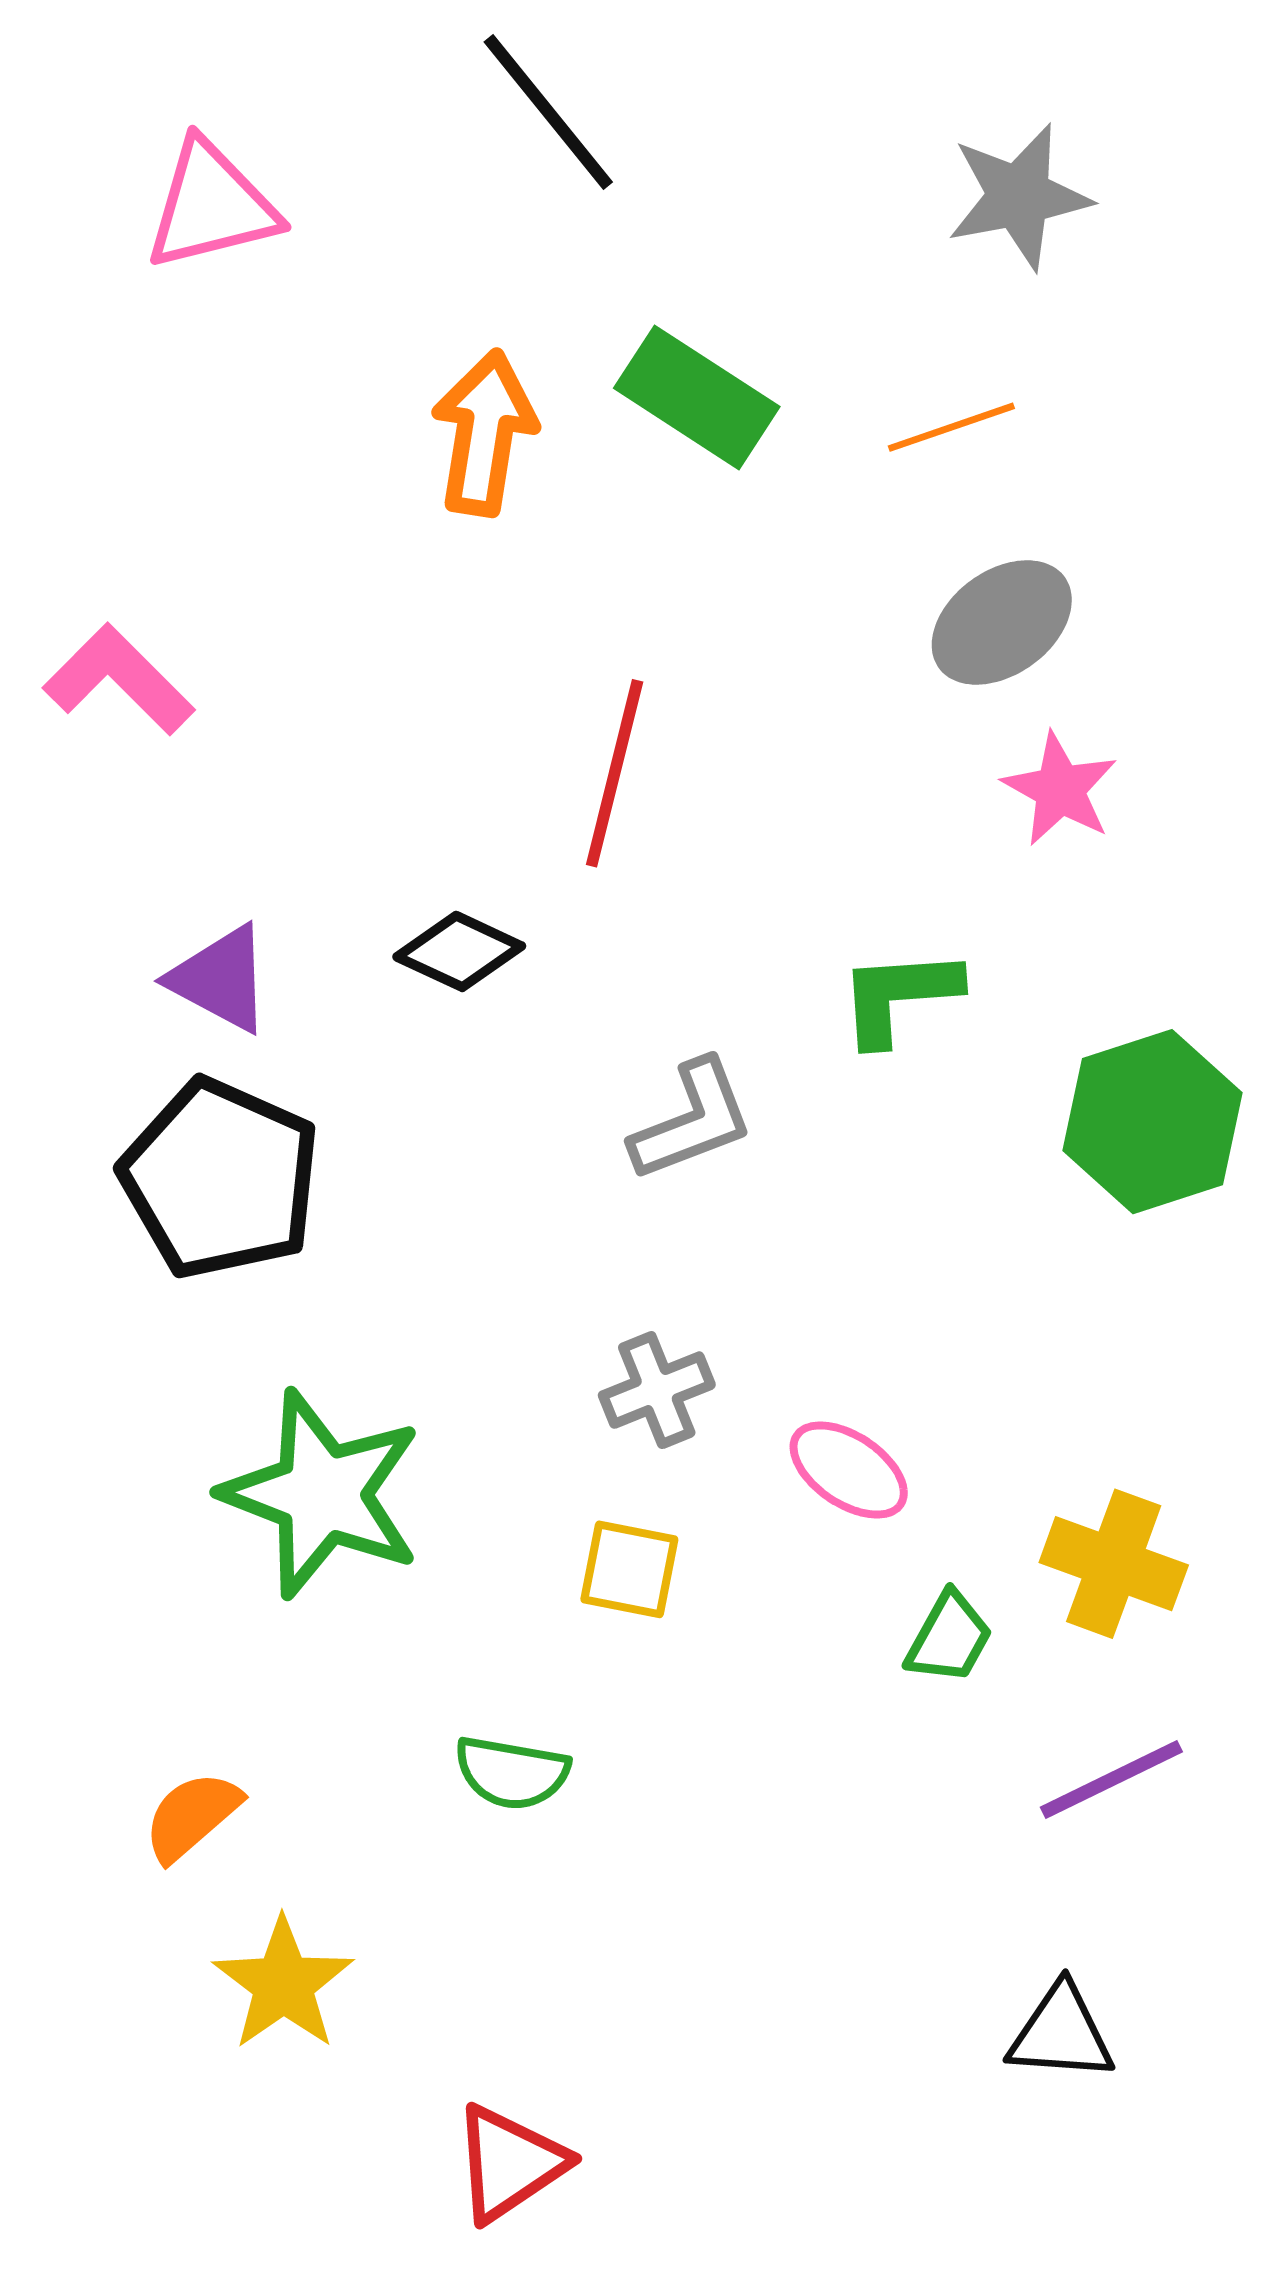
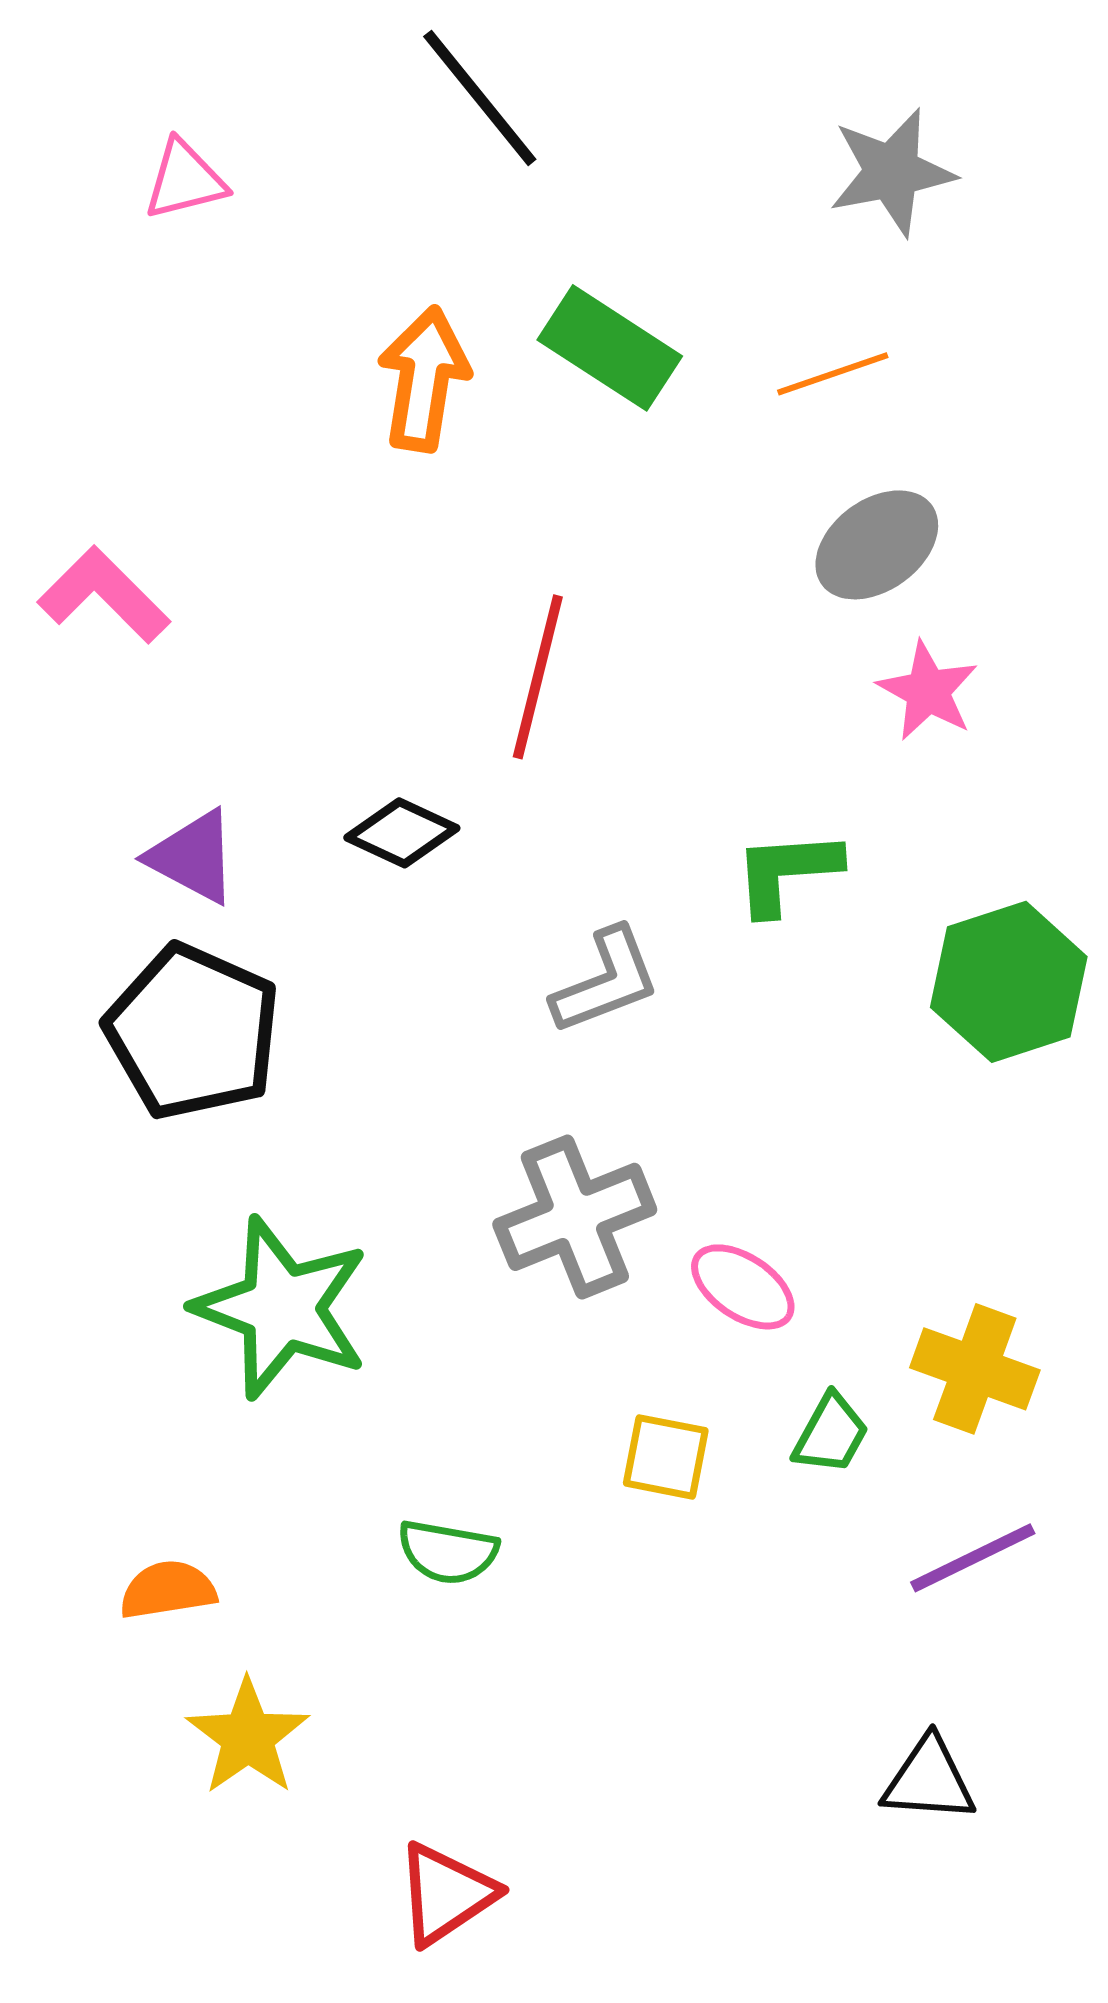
pink triangle: (211, 206) -> (185, 180), size x0.7
gray cross: (657, 1390) -> (575, 1217), size x1.6
yellow square: (629, 1569) -> (666, 1457), moved
orange semicircle: (192, 1816) -> (168, 1590), turned 32

